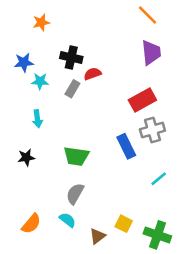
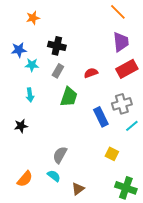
red semicircle: (92, 74) -> (91, 73), moved
red rectangle: (142, 100) -> (127, 69), moved
green trapezoid: (76, 156) -> (69, 97), moved, turned -80
cyan line: (159, 179) -> (132, 126), moved
yellow square: (124, 224) -> (112, 154), moved

